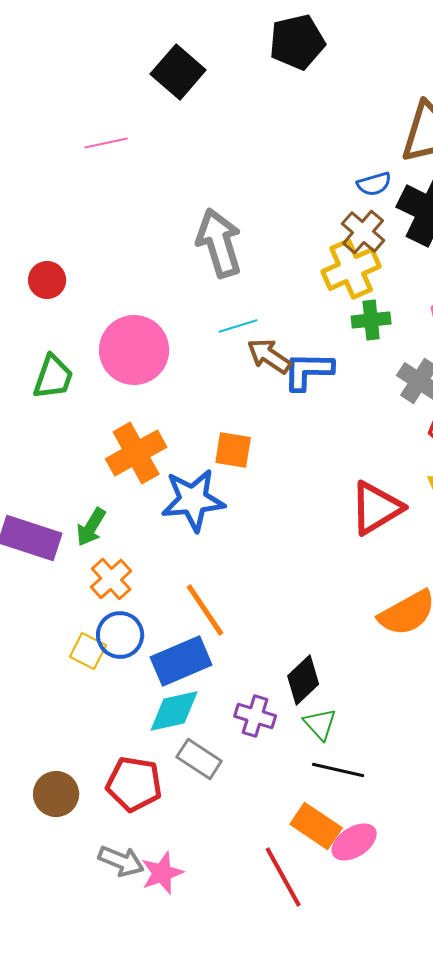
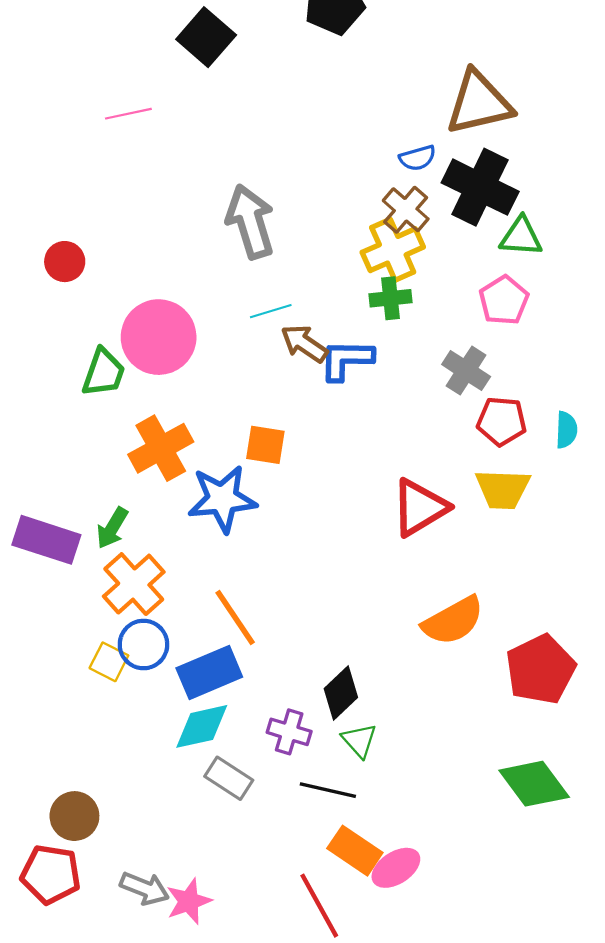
green cross: (371, 320) -> (391, 298), moved
green trapezoid: (53, 377) -> (104, 373), moved
orange cross: (111, 579) -> (134, 584), size x1.4
black line: (338, 770) -> (328, 790), moved
red pentagon: (134, 784) -> (51, 874), moved

